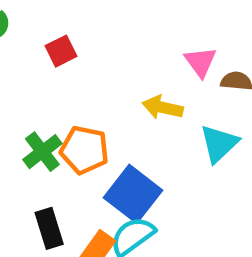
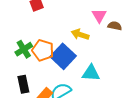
cyan triangle: (219, 144) -> (91, 73), moved, turned 42
blue square: (133, 194) -> (63, 56), moved

